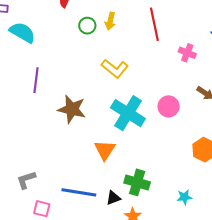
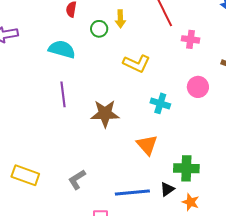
cyan semicircle: (22, 32) -> (62, 49), moved
pink cross: (187, 53) -> (191, 39), moved
cyan cross: (128, 113) -> (160, 103), size x0.6
gray L-shape: (26, 180) -> (77, 179), moved

